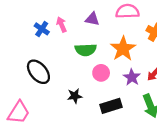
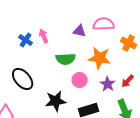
purple triangle: (92, 19) -> (80, 31), moved
orange star: (123, 49) -> (100, 58), turned -30
black star: (75, 96) -> (56, 101), size x1.5

